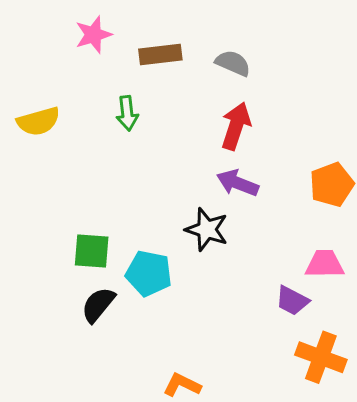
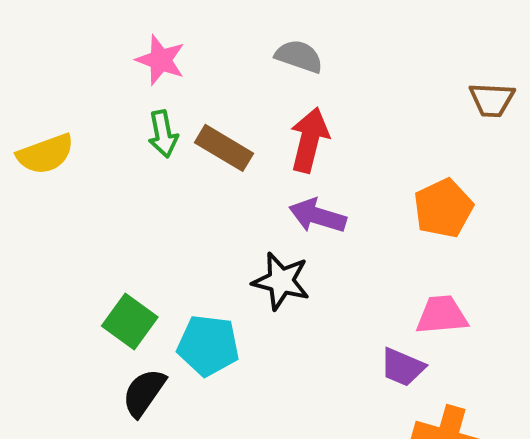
pink star: (93, 35) -> (161, 60), moved, turned -30
brown rectangle: (160, 54) -> (224, 148), moved, turned 42
green square: (92, 251) -> (130, 322), turned 36

